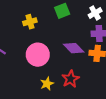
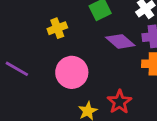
purple diamond: (74, 48) -> (120, 41), moved

